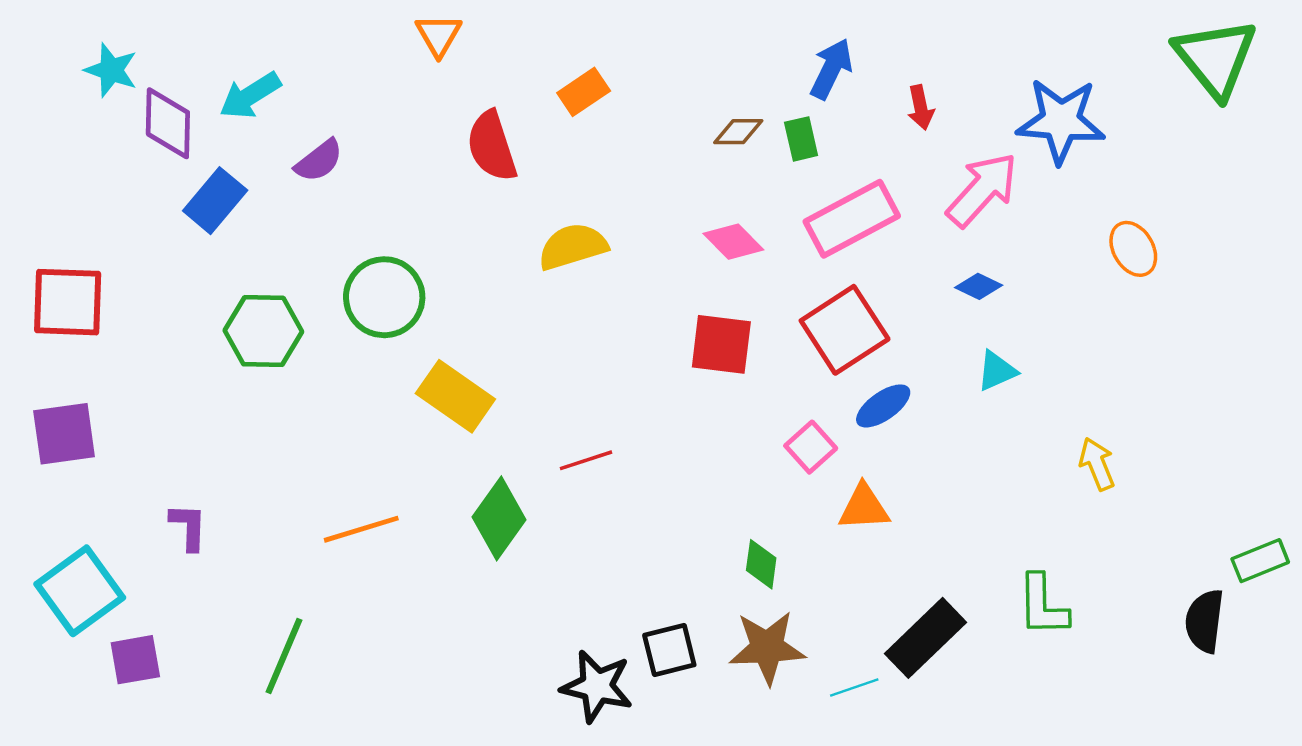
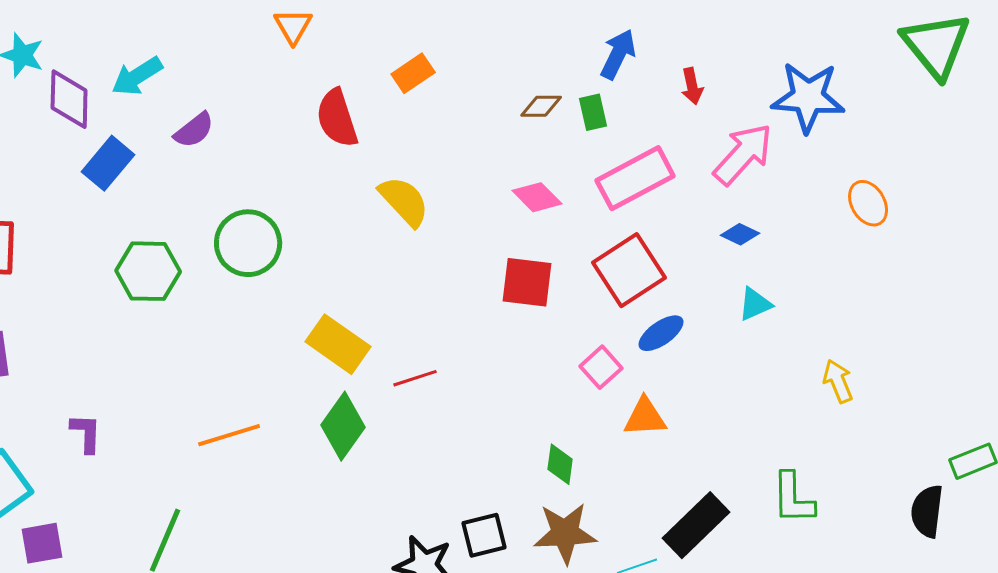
yellow semicircle: (573, 246) -> (404, 201), turned 64
yellow rectangle: (455, 396) -> (338, 344), moved

